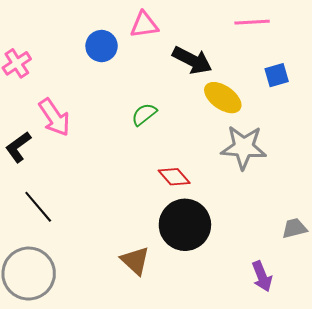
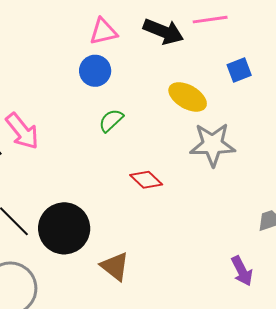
blue circle: (102, 46) -> (95, 71), moved
black arrow: (192, 60) -> (163, 31), moved
black circle: (185, 225) -> (64, 228), moved

